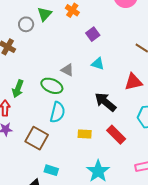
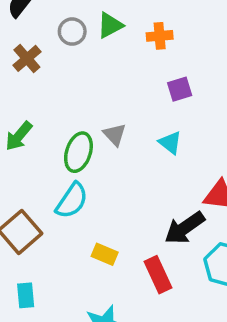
orange cross: (72, 10) -> (160, 36), turned 32
green ellipse: (52, 86) -> (78, 152), turned 65
black arrow: (105, 102) -> (185, 228), moved, turned -95
cyan rectangle: (51, 170) -> (26, 295), turned 48

